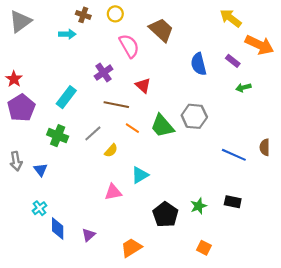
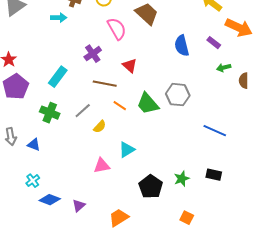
brown semicircle: (265, 147) -> (244, 81), moved
blue triangle: (41, 170) -> (34, 145), turned -32
blue diamond: (58, 228) -> (50, 200), turned -70

